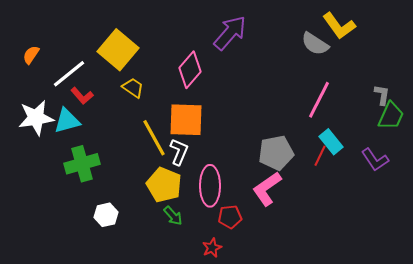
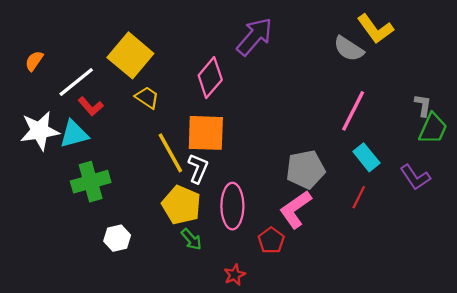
red line: (320, 156) -> (359, 197), moved
red pentagon: (230, 217) -> (271, 240), moved, turned -30

